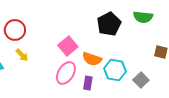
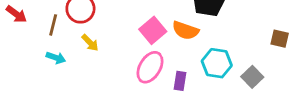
orange semicircle: (92, 59) -> (185, 30), moved

